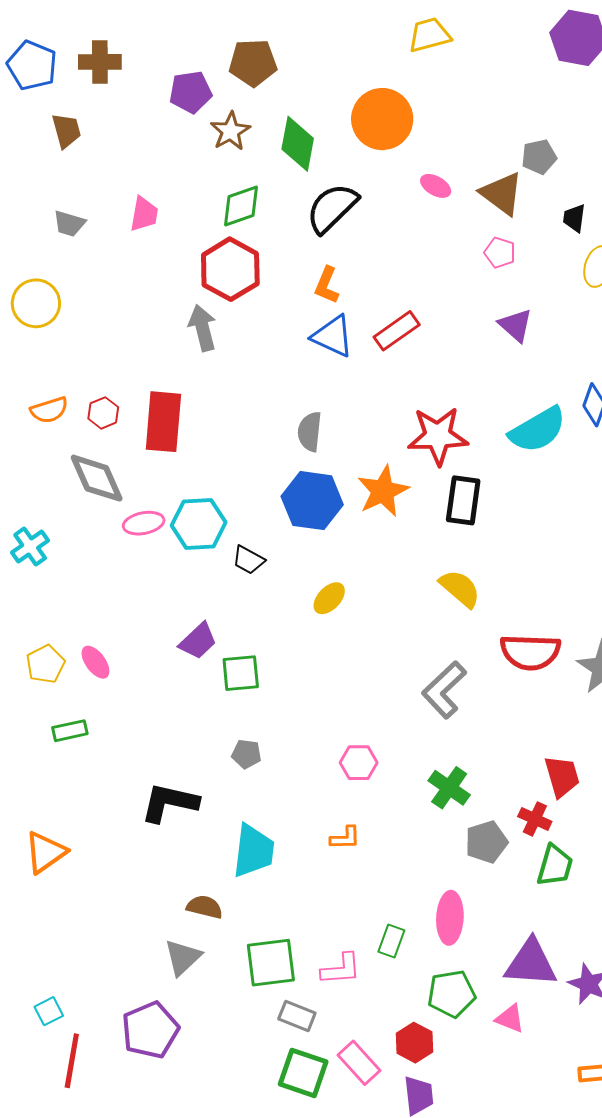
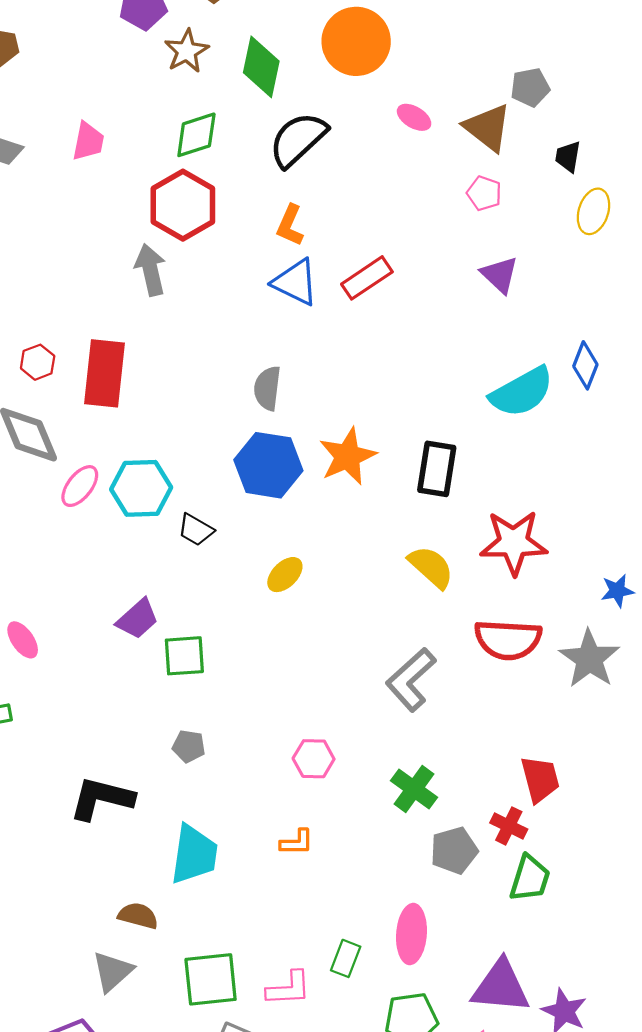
red star: (438, 436) -> (514, 543), moved
pink ellipse: (144, 523) -> (80, 486), turned -42

